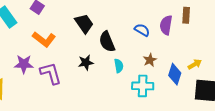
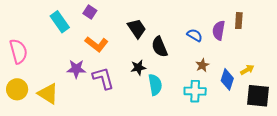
cyan semicircle: (119, 66) -> (155, 85), moved, size x1.5

